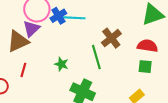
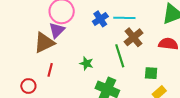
blue cross: (58, 16) -> (100, 19), moved
cyan line: (74, 18) -> (124, 18), moved
green square: (145, 67) -> (151, 73), moved

